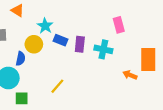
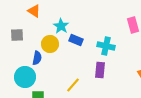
purple rectangle: (80, 44) -> (100, 70), moved
cyan cross: (103, 49) -> (106, 46), moved

